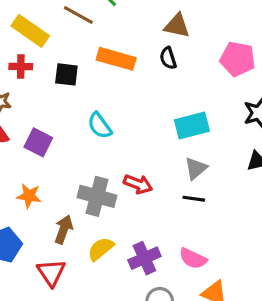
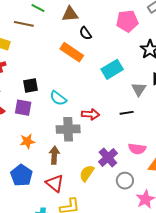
brown triangle: (177, 26) -> (70, 14), moved
orange rectangle: (116, 59) -> (72, 52), moved, turned 35
black square: (66, 74) -> (30, 86), moved
cyan semicircle: (100, 126) -> (58, 98), moved
gray triangle: (196, 168) -> (139, 89), moved
yellow semicircle: (101, 249) -> (87, 173), moved

